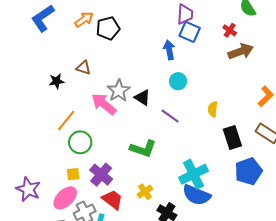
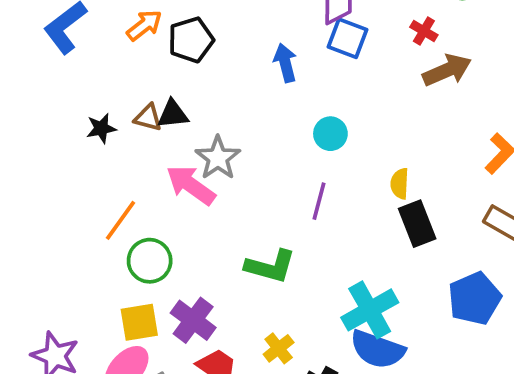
blue arrow: (169, 50) -> (285, 63), moved
black star: (57, 81) -> (101, 128), moved
black triangle: (142, 97) -> (173, 114), moved, turned -36
purple line: (170, 116) -> (319, 201), turned 72
black rectangle: (232, 138) -> (417, 224), moved
yellow square: (73, 174) -> (139, 322), size x1.5

